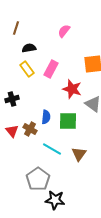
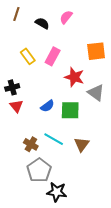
black semicircle: (29, 48) -> (42, 23), moved, turned 40
blue semicircle: (46, 117) -> (47, 106), turned 48
brown cross: (30, 129) -> (31, 144), moved
red triangle: (12, 131) -> (16, 106), moved

